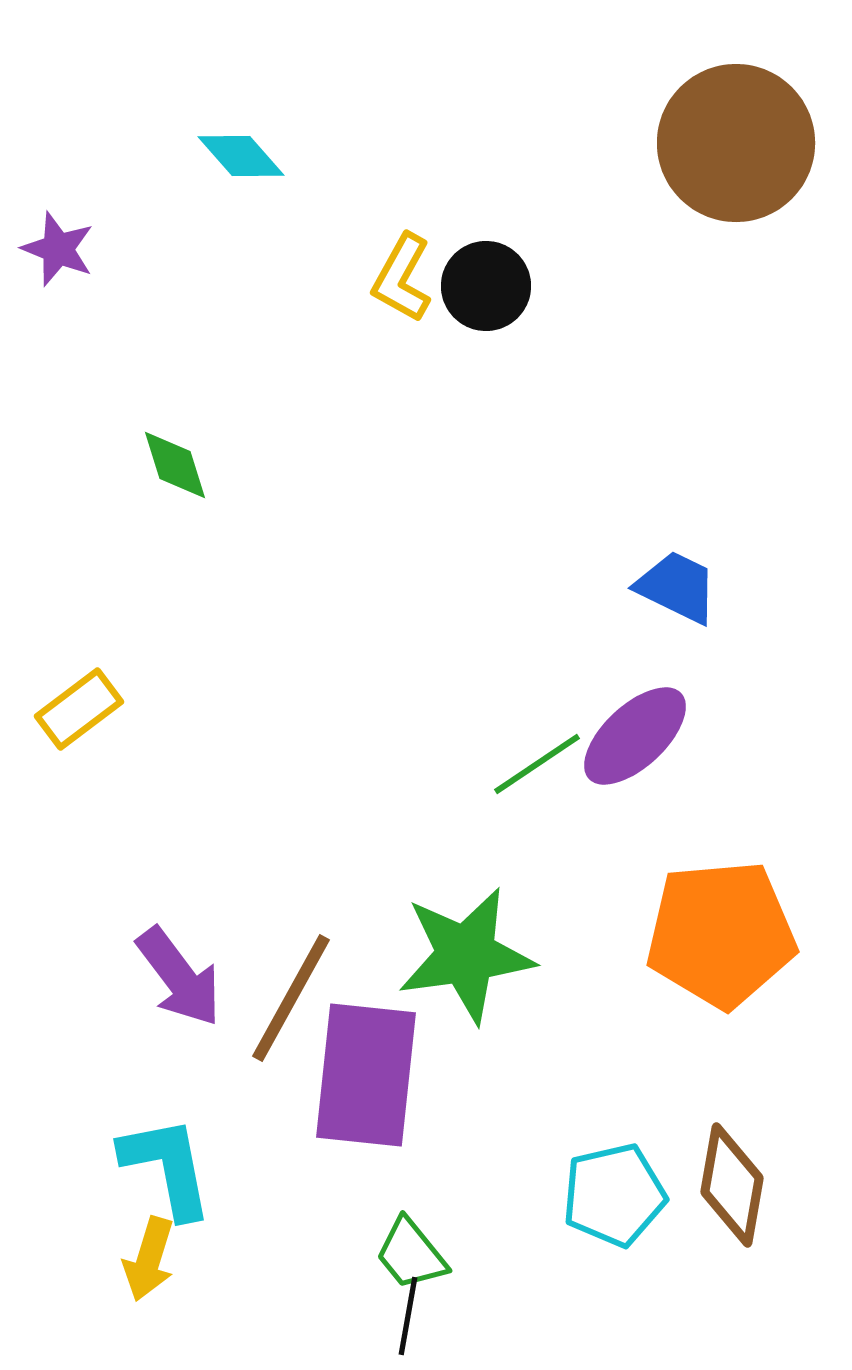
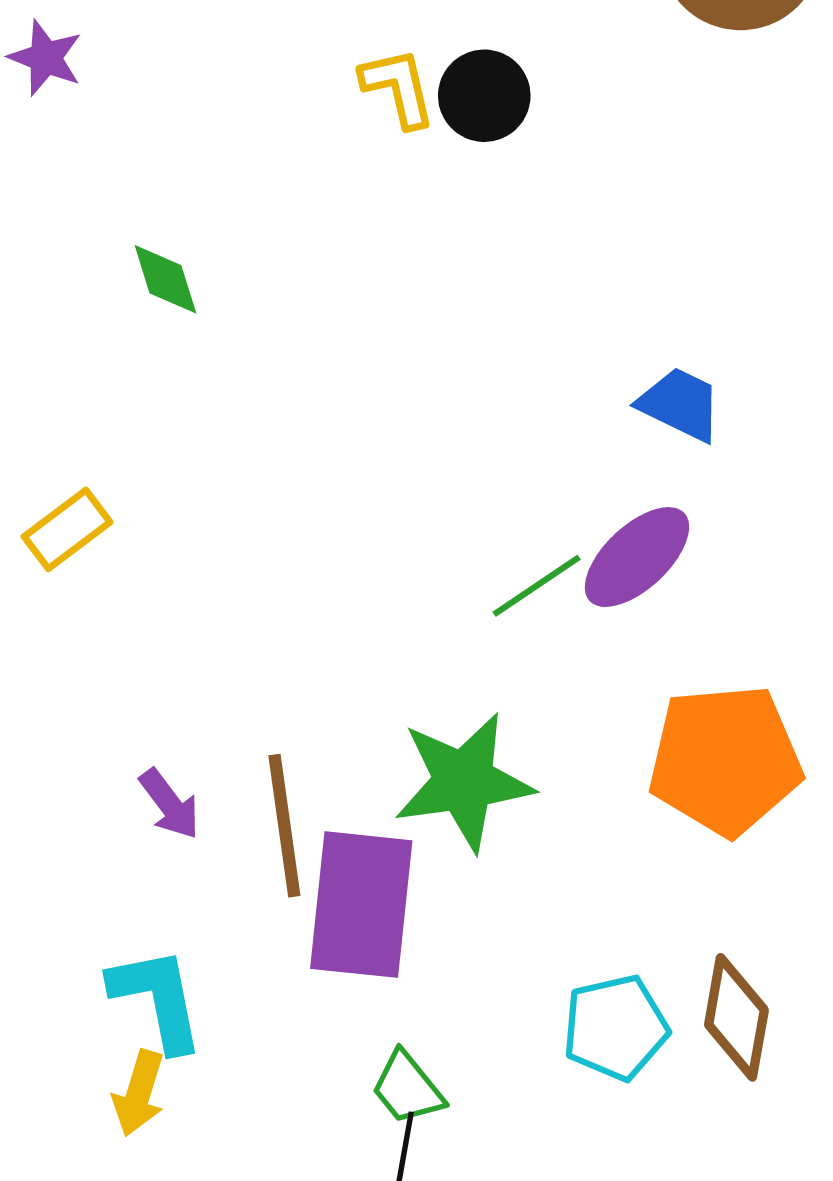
yellow L-shape: (402, 278) -> (398, 88), turned 138
purple arrow: (179, 977) -> (170, 804), size x0.7
brown line: (291, 998) -> (284, 826), turned -37

